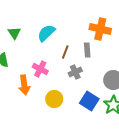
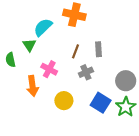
orange cross: (100, 29) -> (74, 15), moved
green triangle: (14, 33) -> (29, 45), moved
cyan semicircle: (46, 33) -> (43, 27), moved

